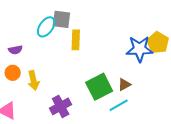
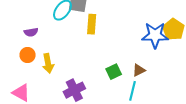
green square: (99, 87) -> (114, 72), size x0.6
cyan line: (119, 105) -> (132, 91), turned -48

